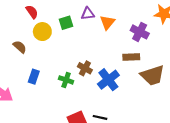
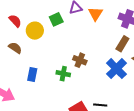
red semicircle: (32, 12) -> (15, 21), moved
brown rectangle: (131, 57) -> (122, 44), turned -49
blue cross: (108, 80) -> (116, 69), moved

